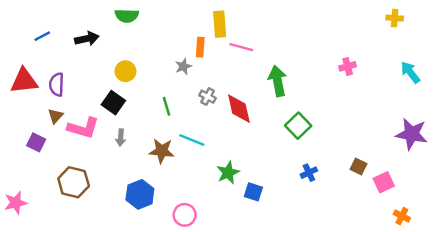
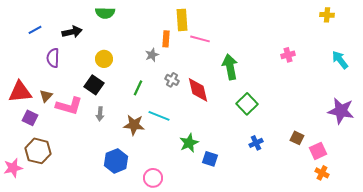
red triangle: (24, 81) -> (20, 92), moved
purple semicircle: (57, 84) -> (53, 58), moved
green line: (166, 106) -> (138, 88), turned 42
brown hexagon: (74, 182) -> (38, 151), moved
orange cross: (402, 216) -> (322, 173), moved

